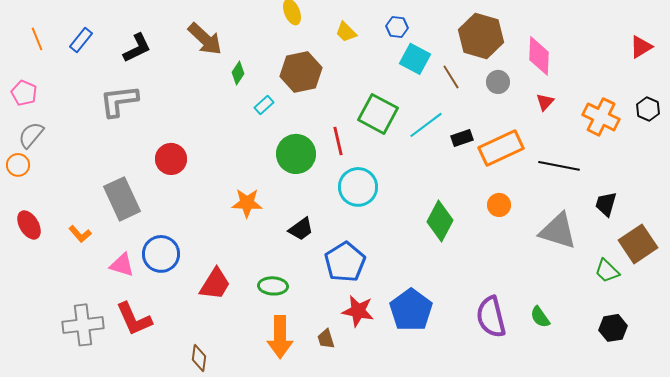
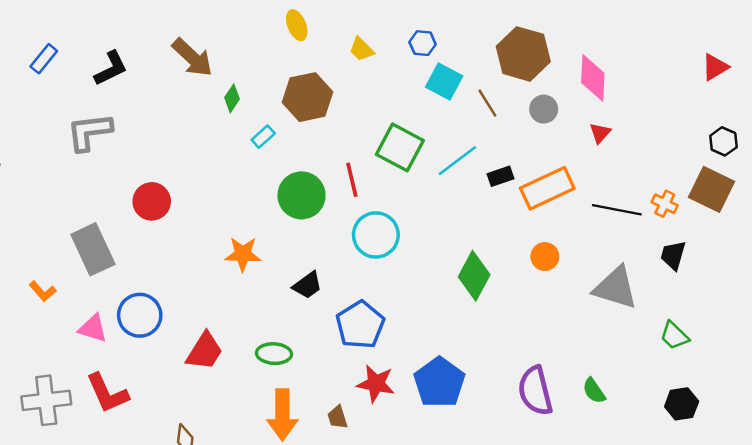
orange cross: (601, 117) -> (665, 204), moved, size x0.6
brown square: (638, 244) -> (711, 189), moved, turned -30

